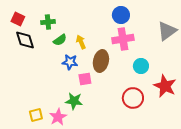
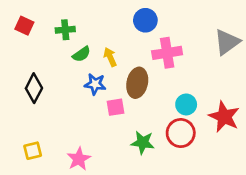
blue circle: (121, 15) -> (145, 20), moved
black diamond: (25, 40) -> (34, 88), moved, turned 45
cyan circle: (141, 66) -> (186, 104), moved
green star: (74, 101) -> (143, 143), moved
yellow square: (36, 115) -> (33, 151), moved

